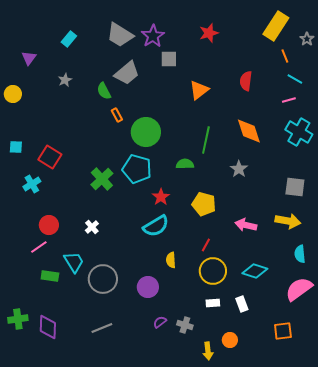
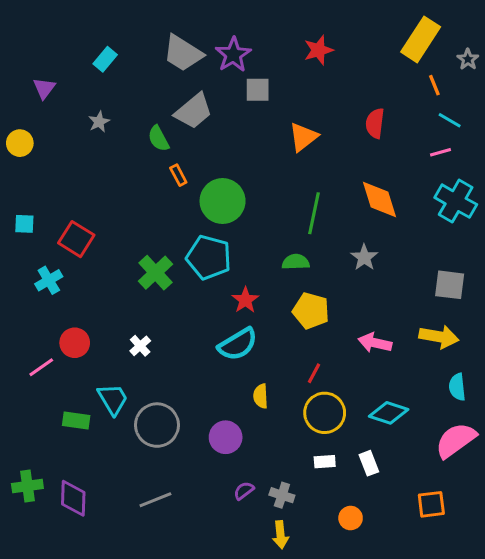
green semicircle: (185, 164) -> (296, 262), moved
pink line: (39, 247) -> (41, 367), moved
yellow arrow: (208, 351) -> (280, 535), moved

